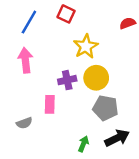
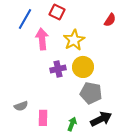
red semicircle: (128, 23) -> (110, 20), turned 144
pink arrow: (25, 60) -> (42, 39), moved
pink rectangle: (50, 104) -> (43, 118), moved

